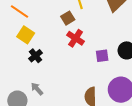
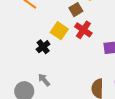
yellow square: (26, 35) -> (59, 31), moved

